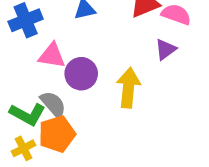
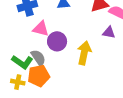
purple triangle: (166, 49) -> (109, 32), turned 40
yellow cross: (23, 148) -> (18, 82), turned 32

